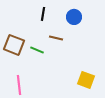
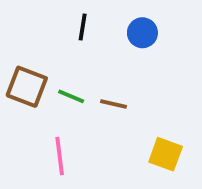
brown line: (56, 38) -> (114, 104), moved
pink line: (19, 85) -> (60, 156), moved

